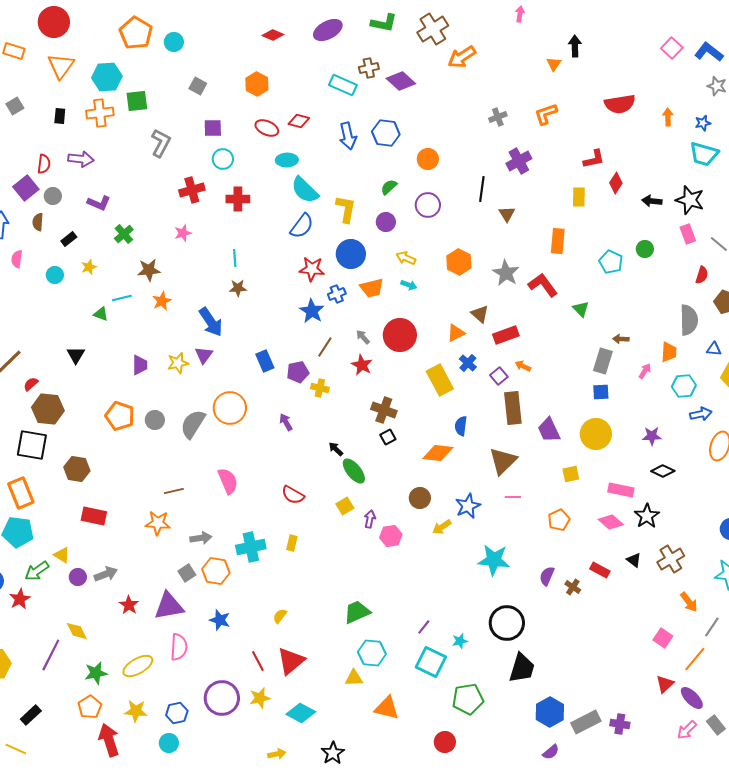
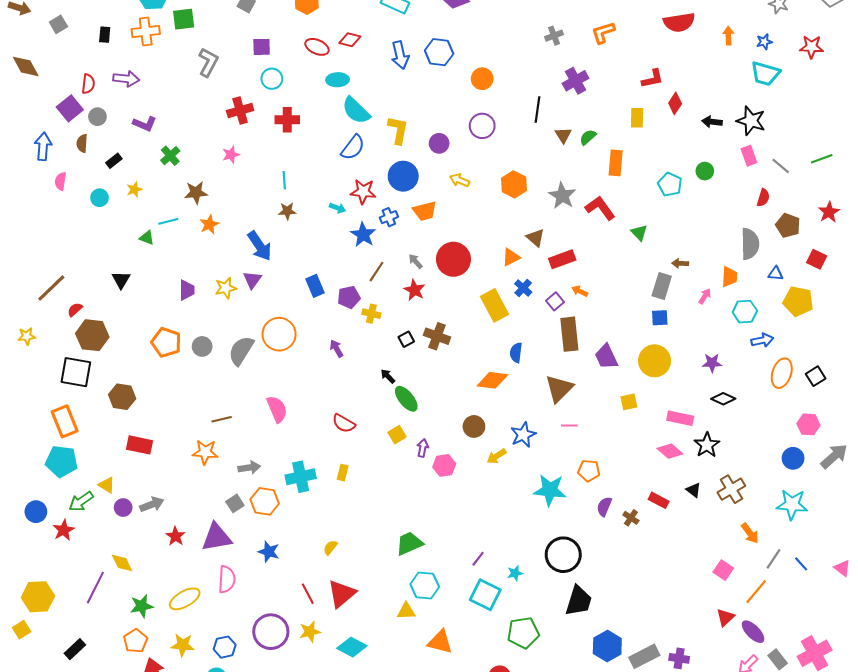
green semicircle: (389, 187) -> (588, 137), moved
cyan arrow: (409, 285) -> (338, 208), moved
black square: (388, 437) -> (406, 339), moved
orange pentagon: (559, 520) -> (589, 471), moved, turned 30

